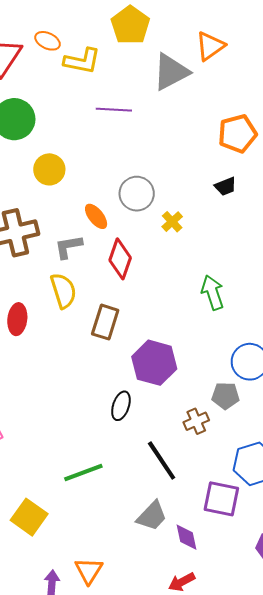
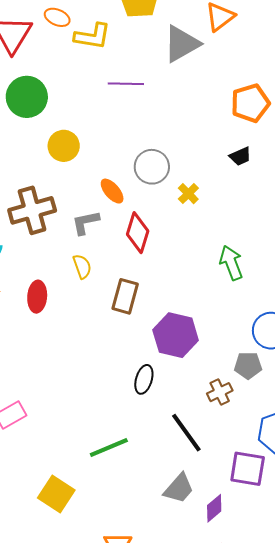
yellow semicircle: (63, 291) -> (82, 266), size x0.7
purple diamond: (187, 537) -> (214, 508), turned 64

